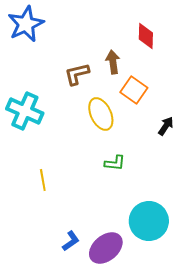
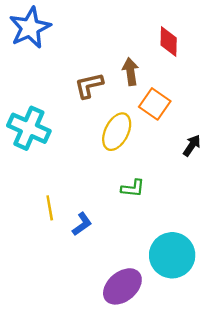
yellow ellipse: (101, 114) -> (117, 132), turned 52
blue L-shape: (71, 241) -> (82, 224), moved

